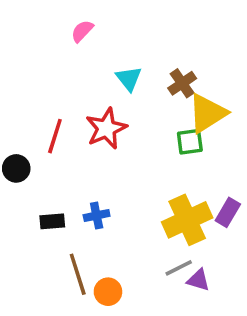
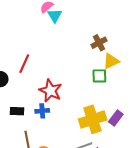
cyan triangle: (129, 79) -> (55, 16), moved
yellow triangle: (207, 113) -> (111, 61), size x0.7
red star: (106, 128) -> (50, 91), moved, turned -30

